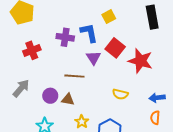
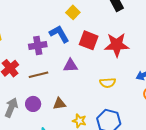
purple triangle: (93, 58) -> (70, 66), moved, turned -42
brown line: (74, 76) -> (38, 75), moved
purple circle: (50, 96) -> (33, 104), moved

